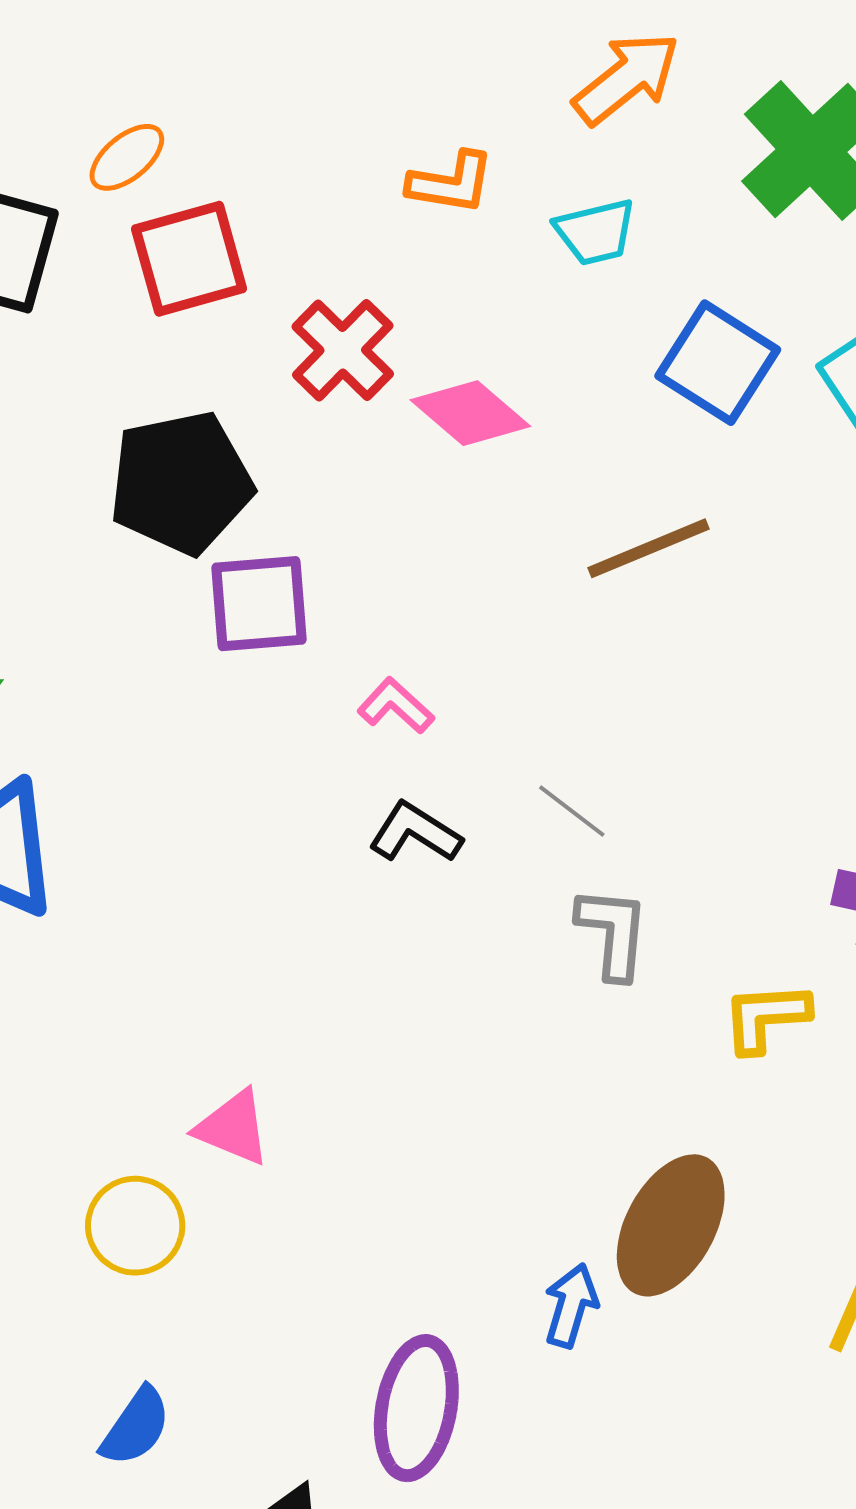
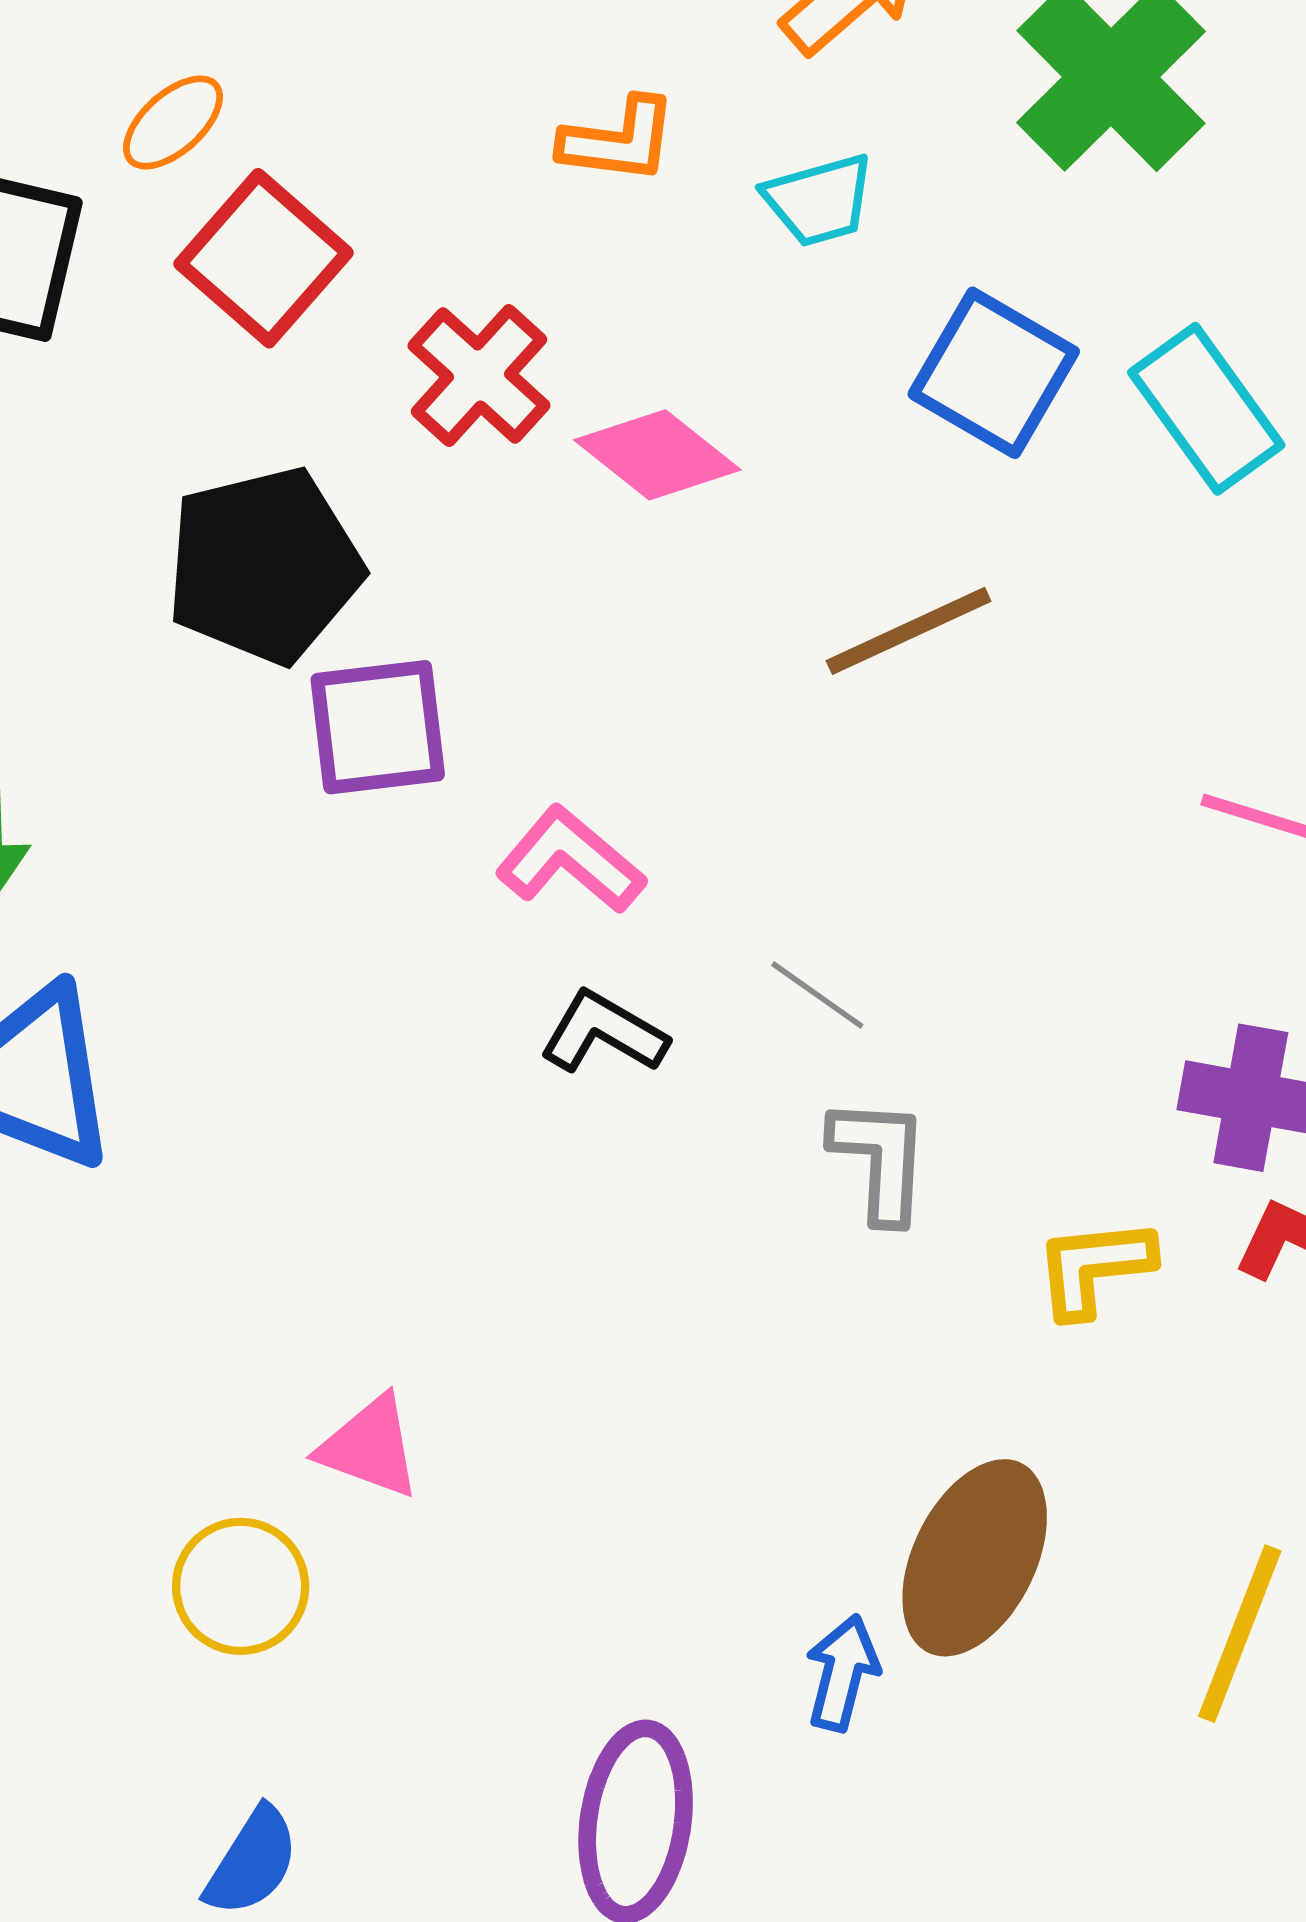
red square: (189, 259) -> (264, 258), turned -31
pink L-shape: (396, 706) -> (570, 860), size x1.4

